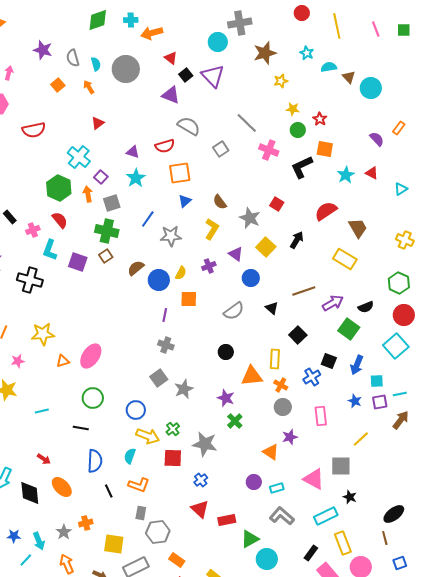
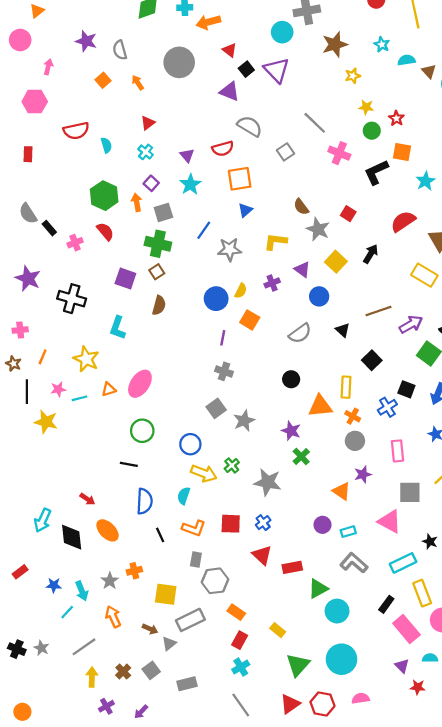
cyan semicircle: (96, 64) -> (106, 145), moved
purple triangle: (133, 152) -> (187, 155), turned 32
cyan cross: (79, 157) -> (146, 152), moved, size x0.6
brown semicircle: (220, 202) -> (301, 207), moved
yellow L-shape: (212, 229) -> (275, 242), turned -115
cyan L-shape: (50, 250) -> (118, 328), moved
brown semicircle: (136, 268) -> (159, 305), moved, turned 144
orange square: (189, 299) -> (250, 320), turned 30
yellow star: (43, 334) -> (86, 359), turned 30
cyan line: (42, 411) -> (80, 398), moved
red square: (173, 458) -> (231, 524), moved
gray square: (341, 466) -> (410, 492), moved

